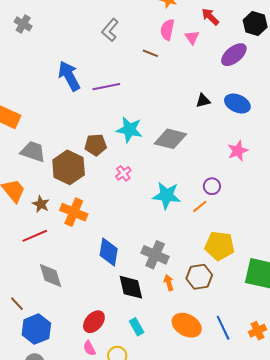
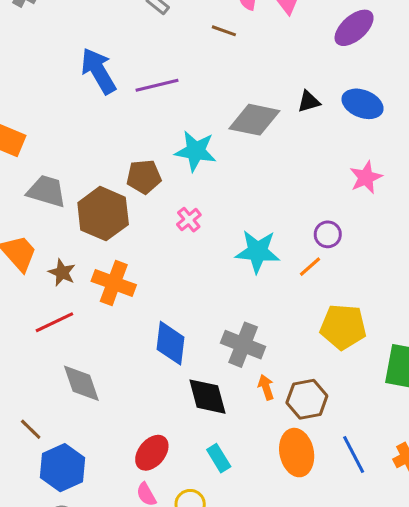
gray diamond: (170, 139) -> (254, 120), moved
brown hexagon: (199, 277) -> (307, 399), moved
orange ellipse: (187, 325) -> (297, 453), turned 52

